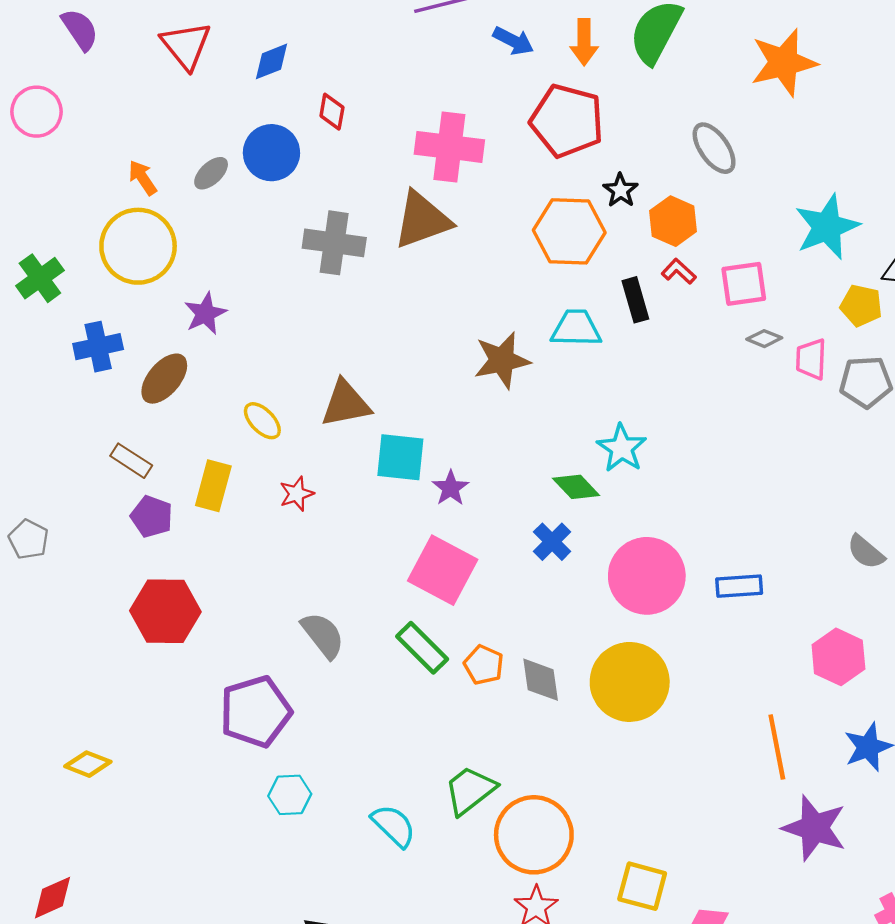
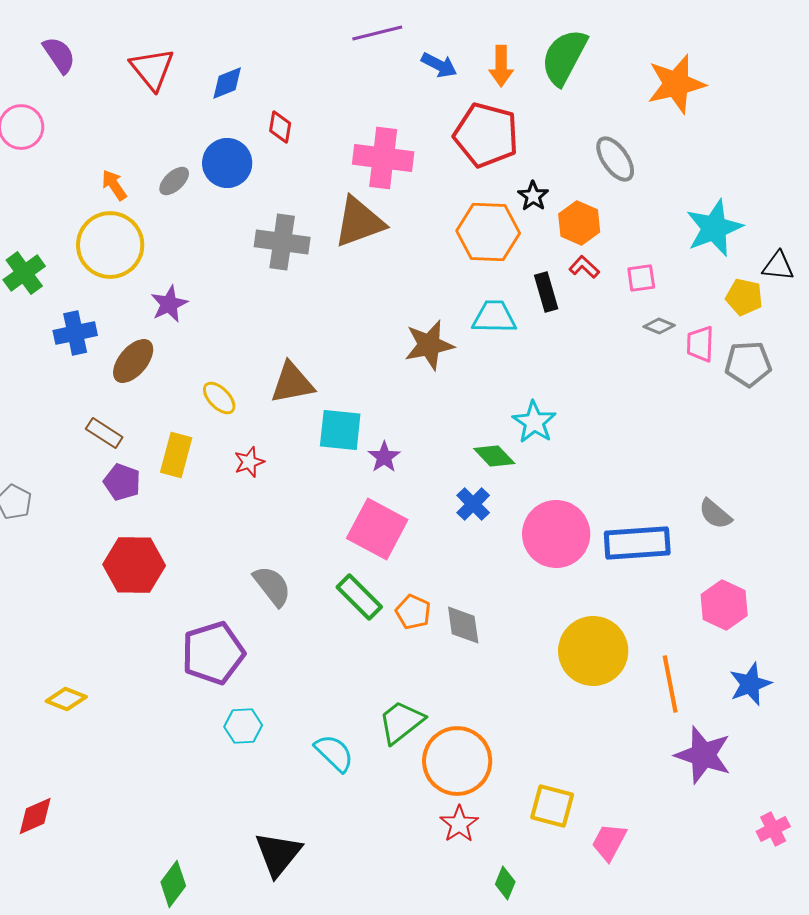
pink square: (744, 284) -> (641, 278), size x0.7
gray semicircle: (866, 552) -> (715, 514), moved
blue rectangle: (739, 586) -> (637, 543), size x1.6
yellow circle: (630, 682) -> (593, 651), moved

